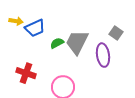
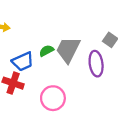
blue trapezoid: (35, 28) -> (23, 61), moved

